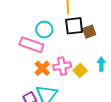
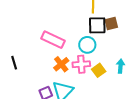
cyan circle: (44, 30) -> (87, 45), moved
brown square: (89, 32) -> (111, 24), moved

